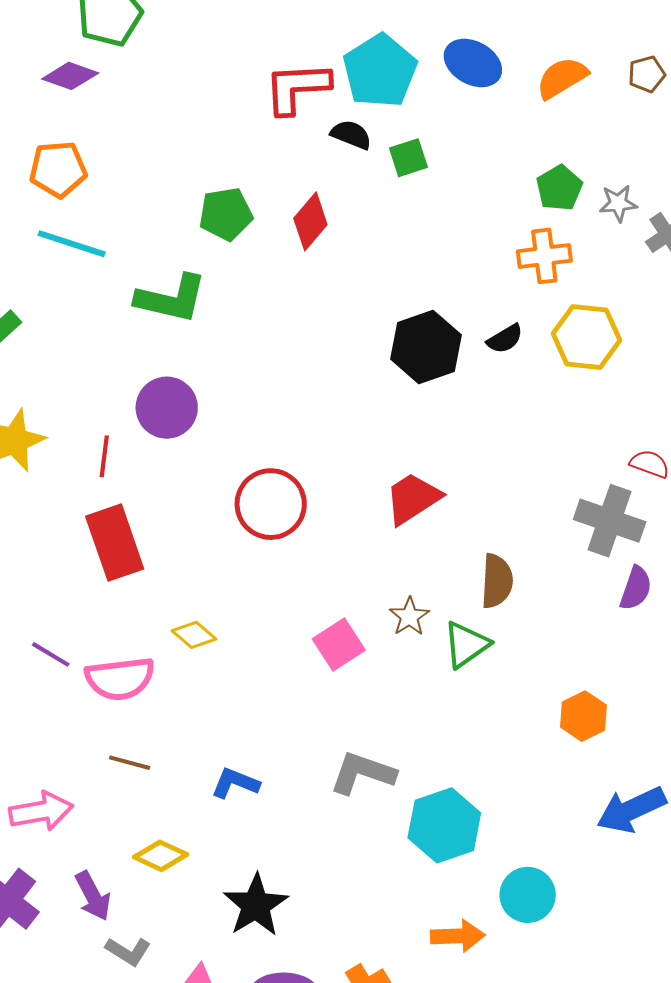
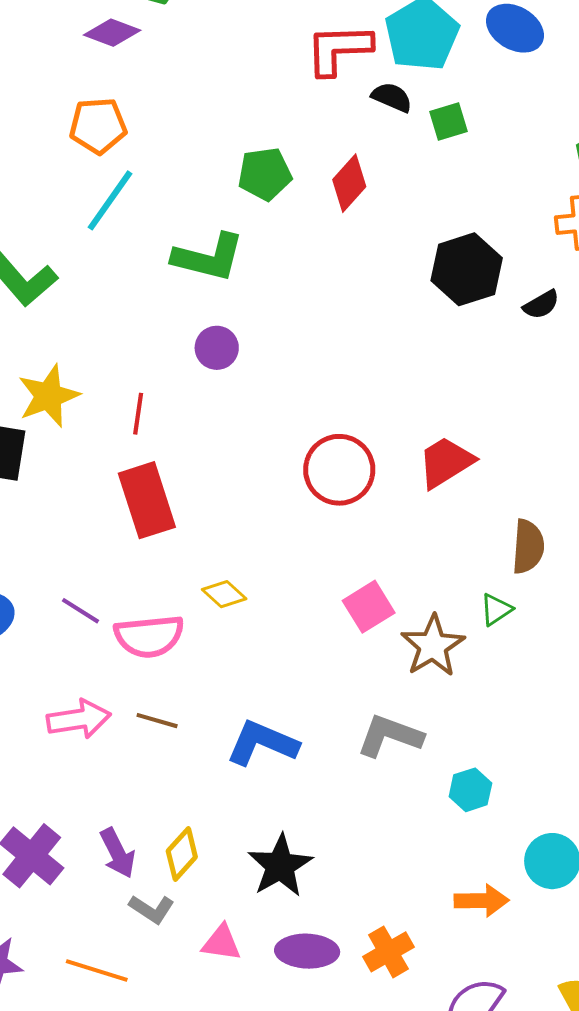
cyan line: (72, 244) -> (110, 200), turned -74
black hexagon: (426, 347) -> (467, 269), moved
purple circle: (167, 408) -> (217, 348), moved, size x0.7
red circle: (271, 504) -> (339, 470), moved
brown star: (409, 617) -> (433, 646), moved, size x1.6
green triangle: (466, 645) -> (496, 610), size x0.7
blue L-shape: (235, 783) -> (262, 743), size x1.5
pink arrow: (41, 811) -> (79, 719), moved
cyan hexagon: (444, 825) -> (470, 790), size x0.6
yellow diamond: (161, 856) -> (182, 854), moved, turned -74

